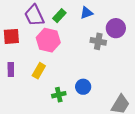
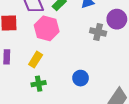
green cross: (59, 95) -> (39, 84), moved

